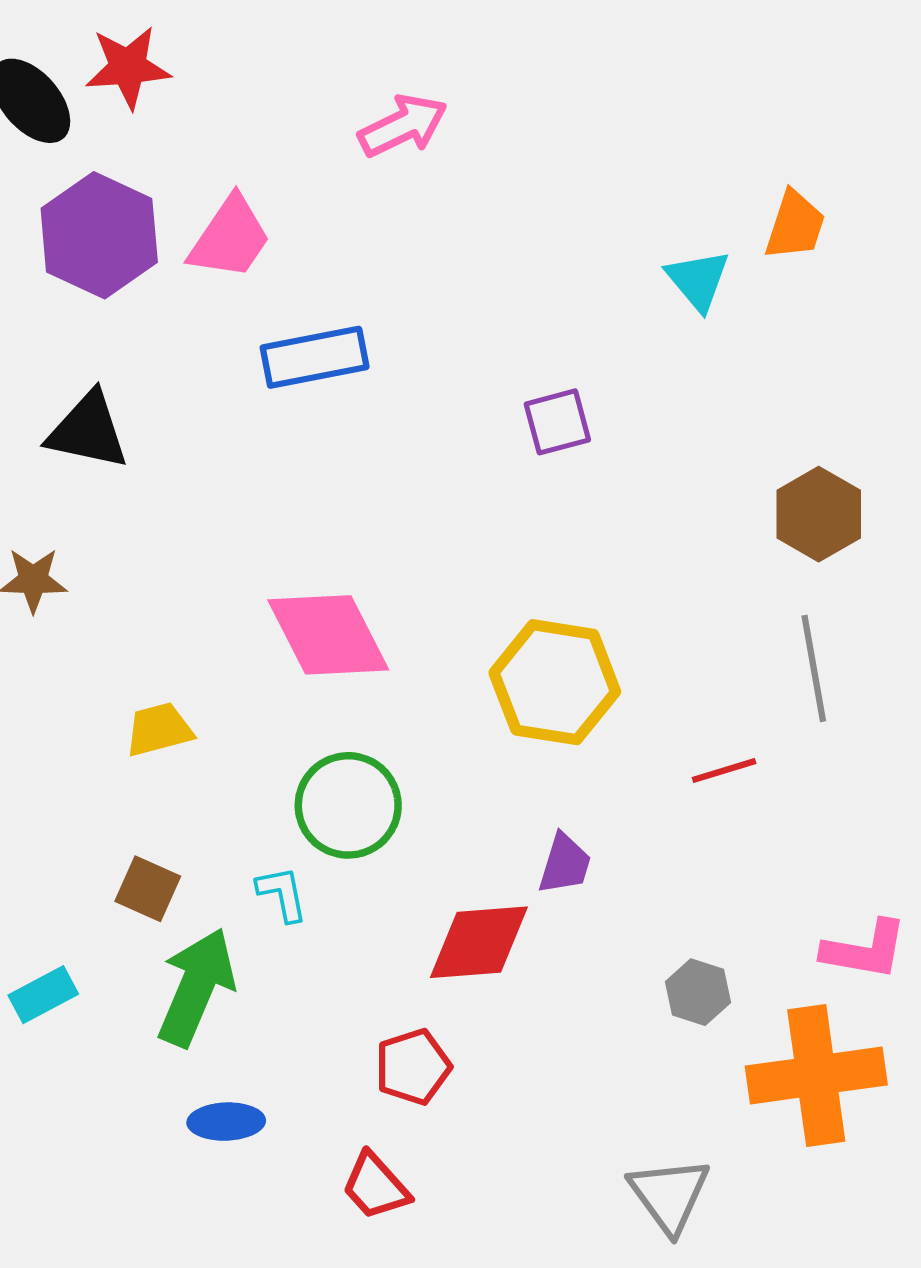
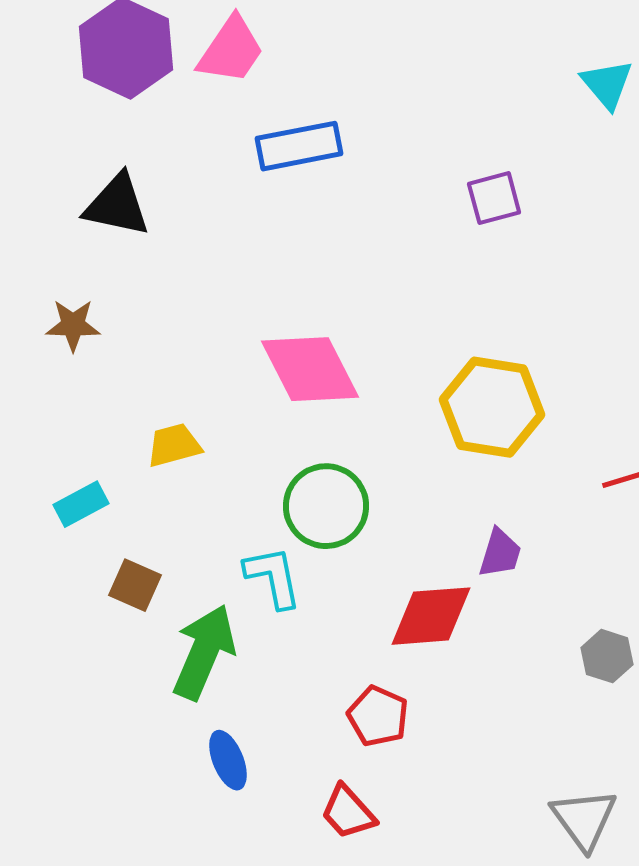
brown square: (148, 889) -> (135, 585), moved
cyan L-shape: (282, 894) -> (273, 577), size x1.4
cyan rectangle: (43, 995) -> (81, 504), moved
red pentagon: (413, 1067) -> (378, 716), turned -30
blue ellipse: (226, 1122) -> (228, 760), turned 70

